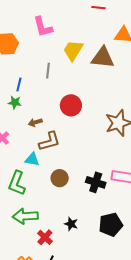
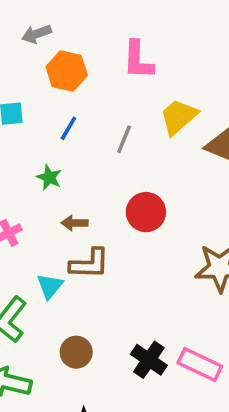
blue line: (19, 85) -> (68, 128), moved
cyan triangle: (32, 159) -> (50, 286), turned 42
brown circle: (60, 178) -> (76, 352), moved

